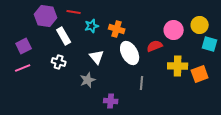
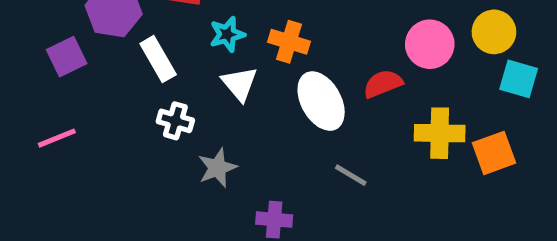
purple square: (24, 46) -> (67, 57), moved
white triangle: (97, 57) -> (240, 84), moved
white cross: (59, 62) -> (175, 121), moved
gray line: (142, 83) -> (351, 175), turned -64

